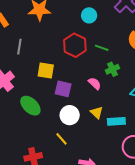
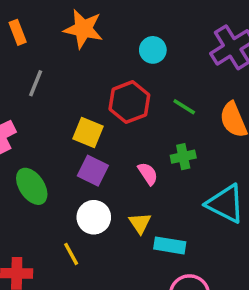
cyan circle: (89, 15) -> (153, 50), moved
green line: (102, 48) -> (184, 107), moved
yellow square: (46, 71) -> (88, 133), moved

